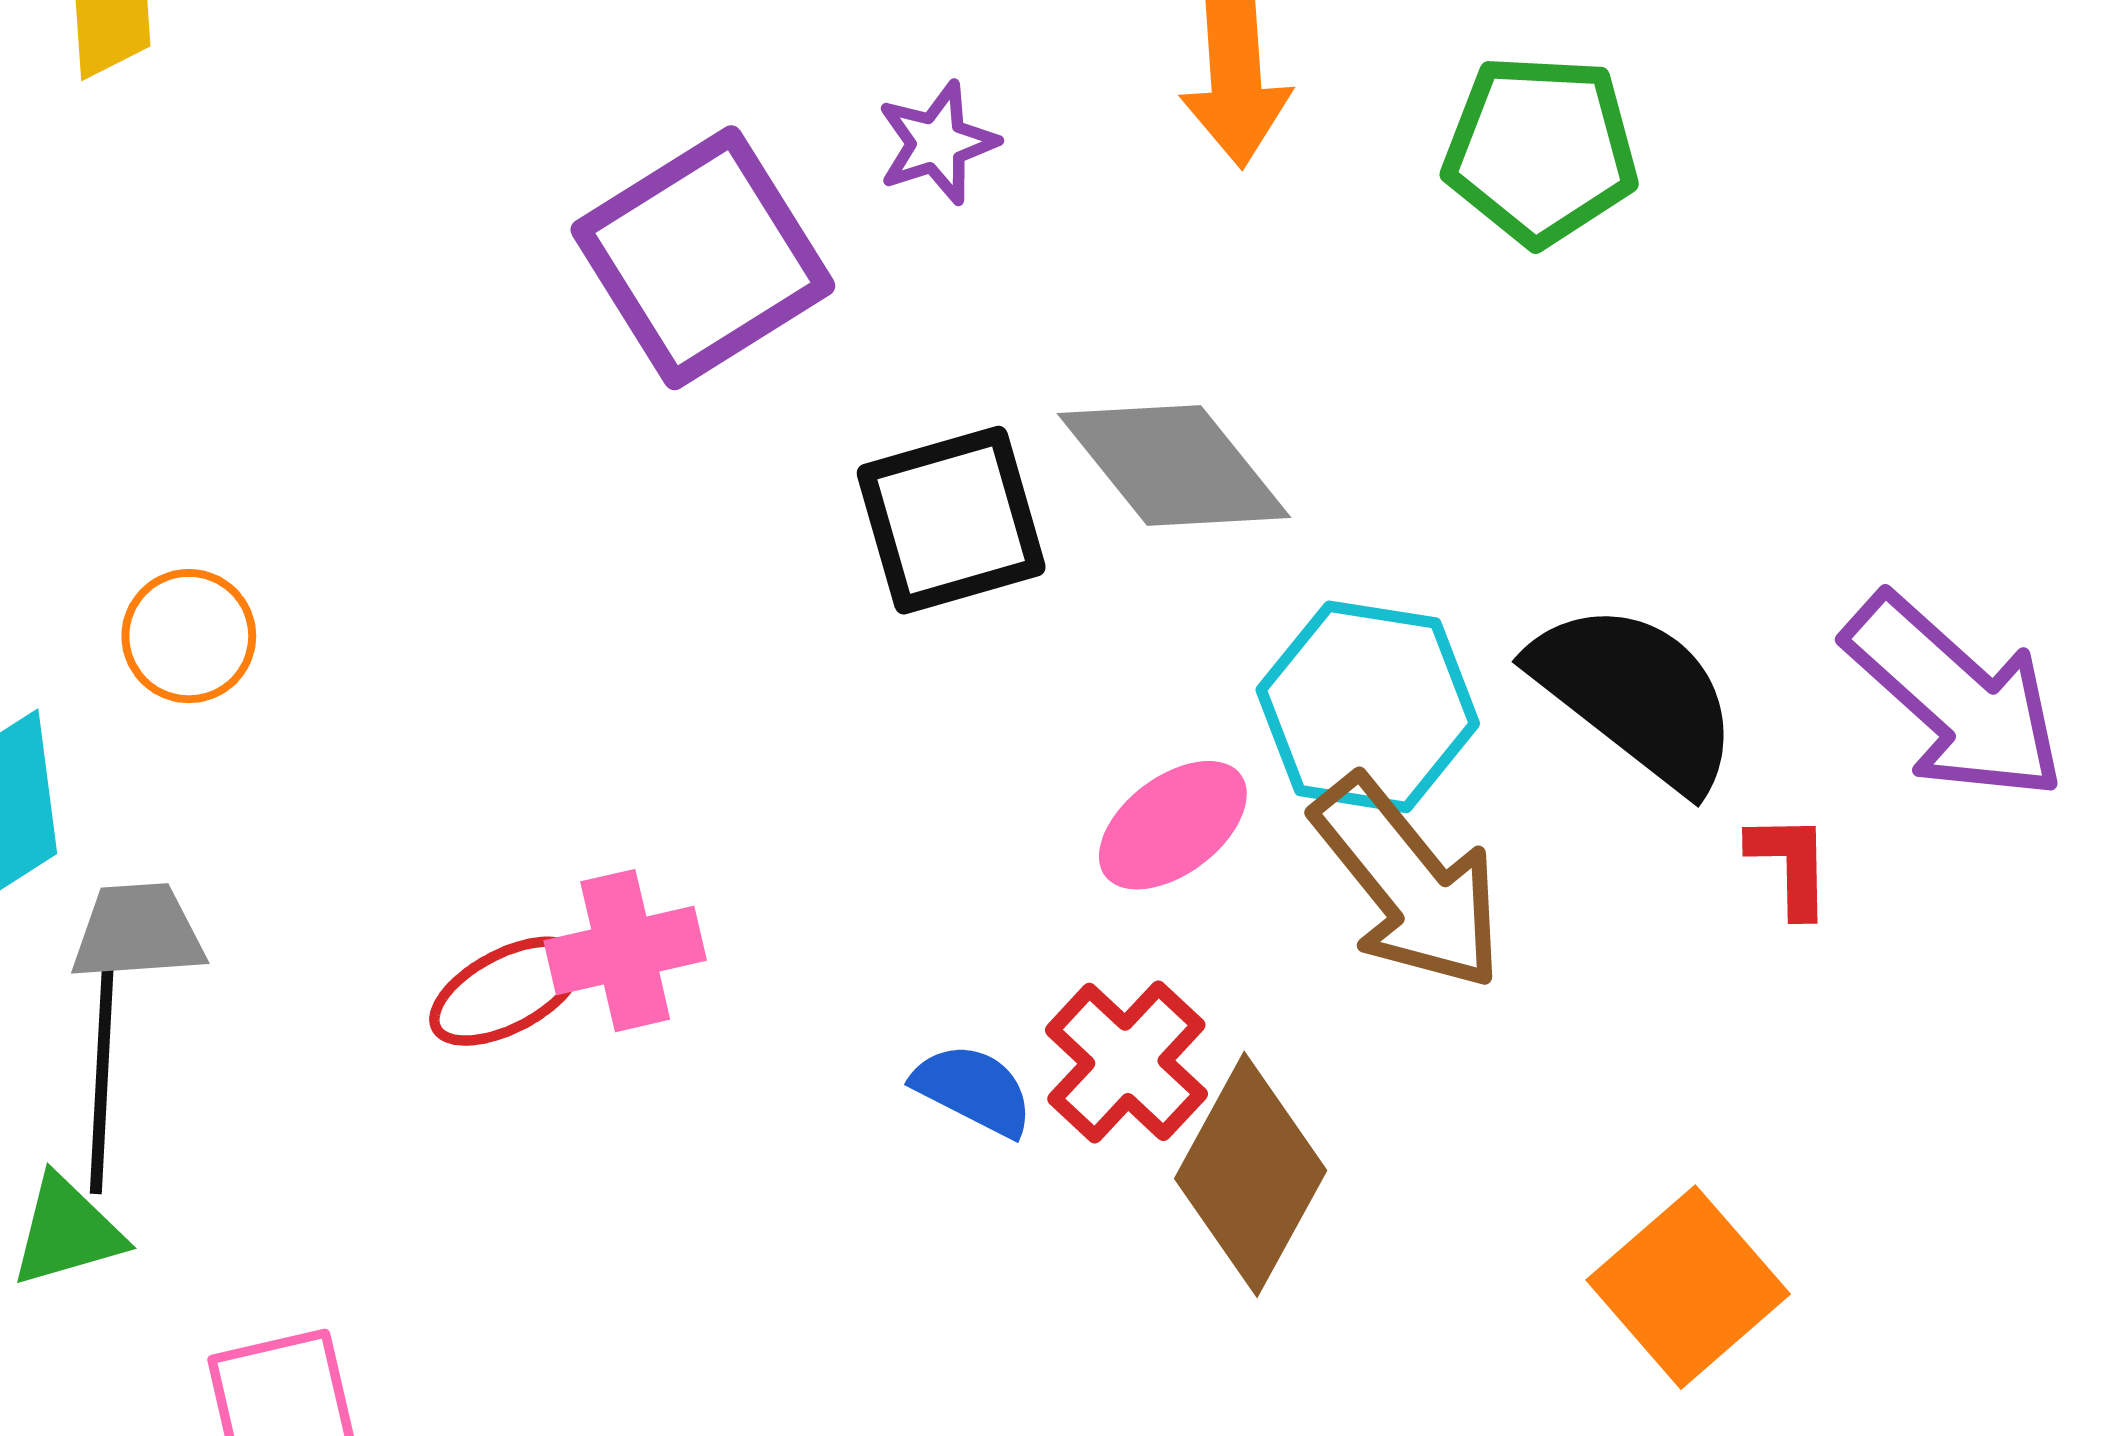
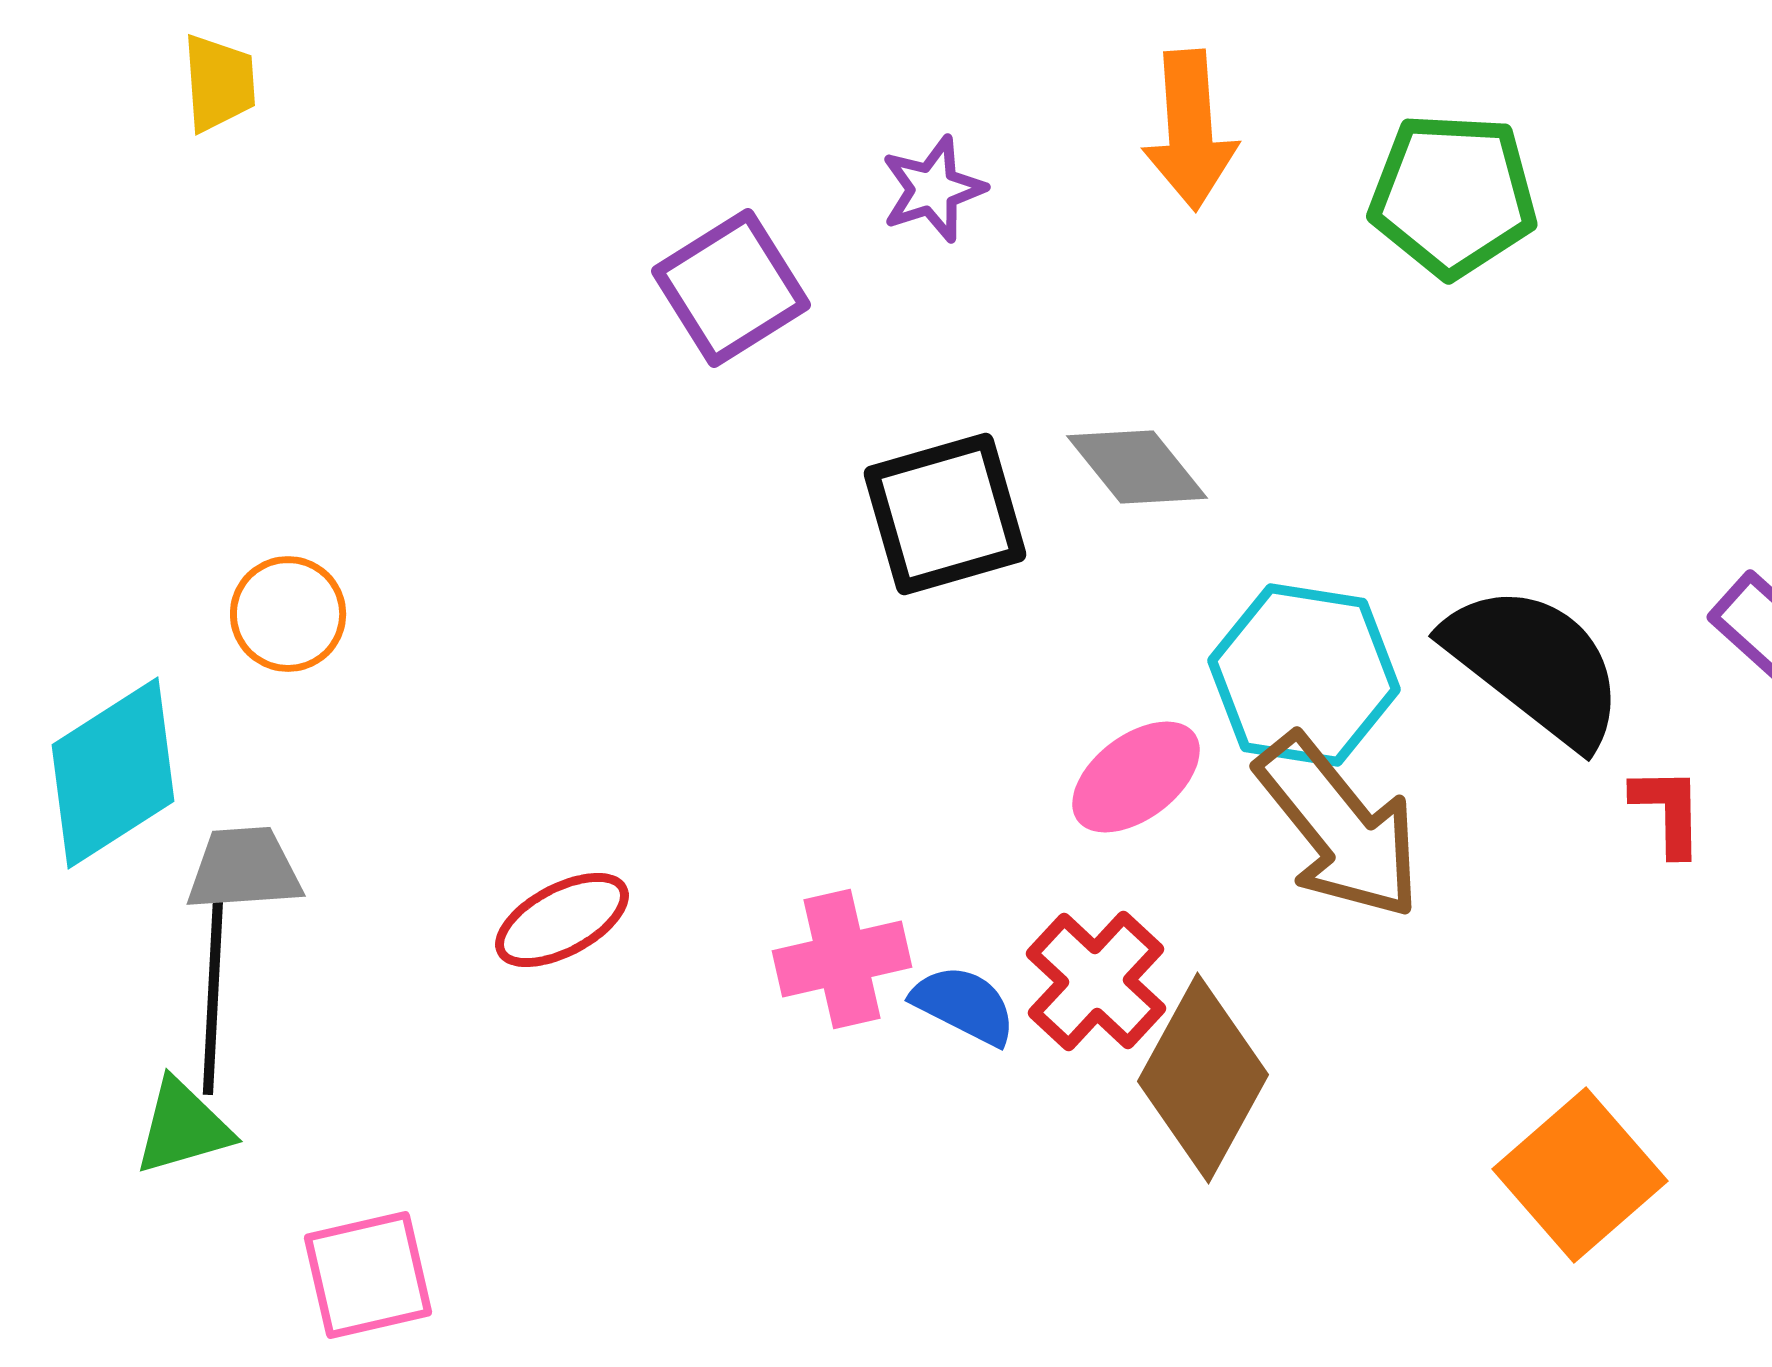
purple square: (703, 258) -> (731, 288), size x0.7
gray diamond: (1174, 465) -> (1137, 467), size x0.7
pink cross: (625, 951) -> (842, 959), moved

